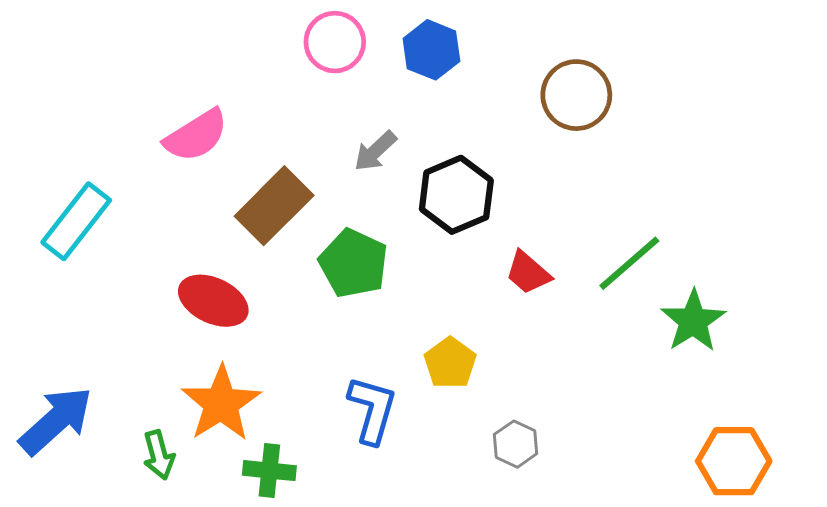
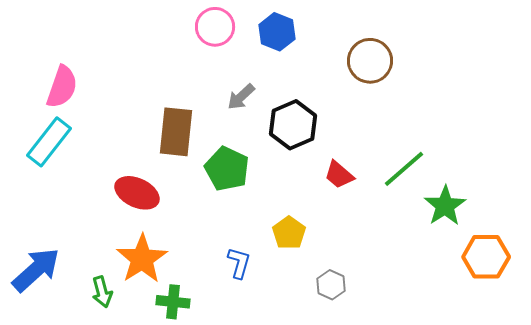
pink semicircle: (196, 136) -> (62, 87), moved, turned -39
brown rectangle: (274, 206) -> (176, 132), turned -39
blue L-shape: (372, 410) -> (239, 263), size x0.7
orange hexagon: (734, 461) -> (486, 257), moved

